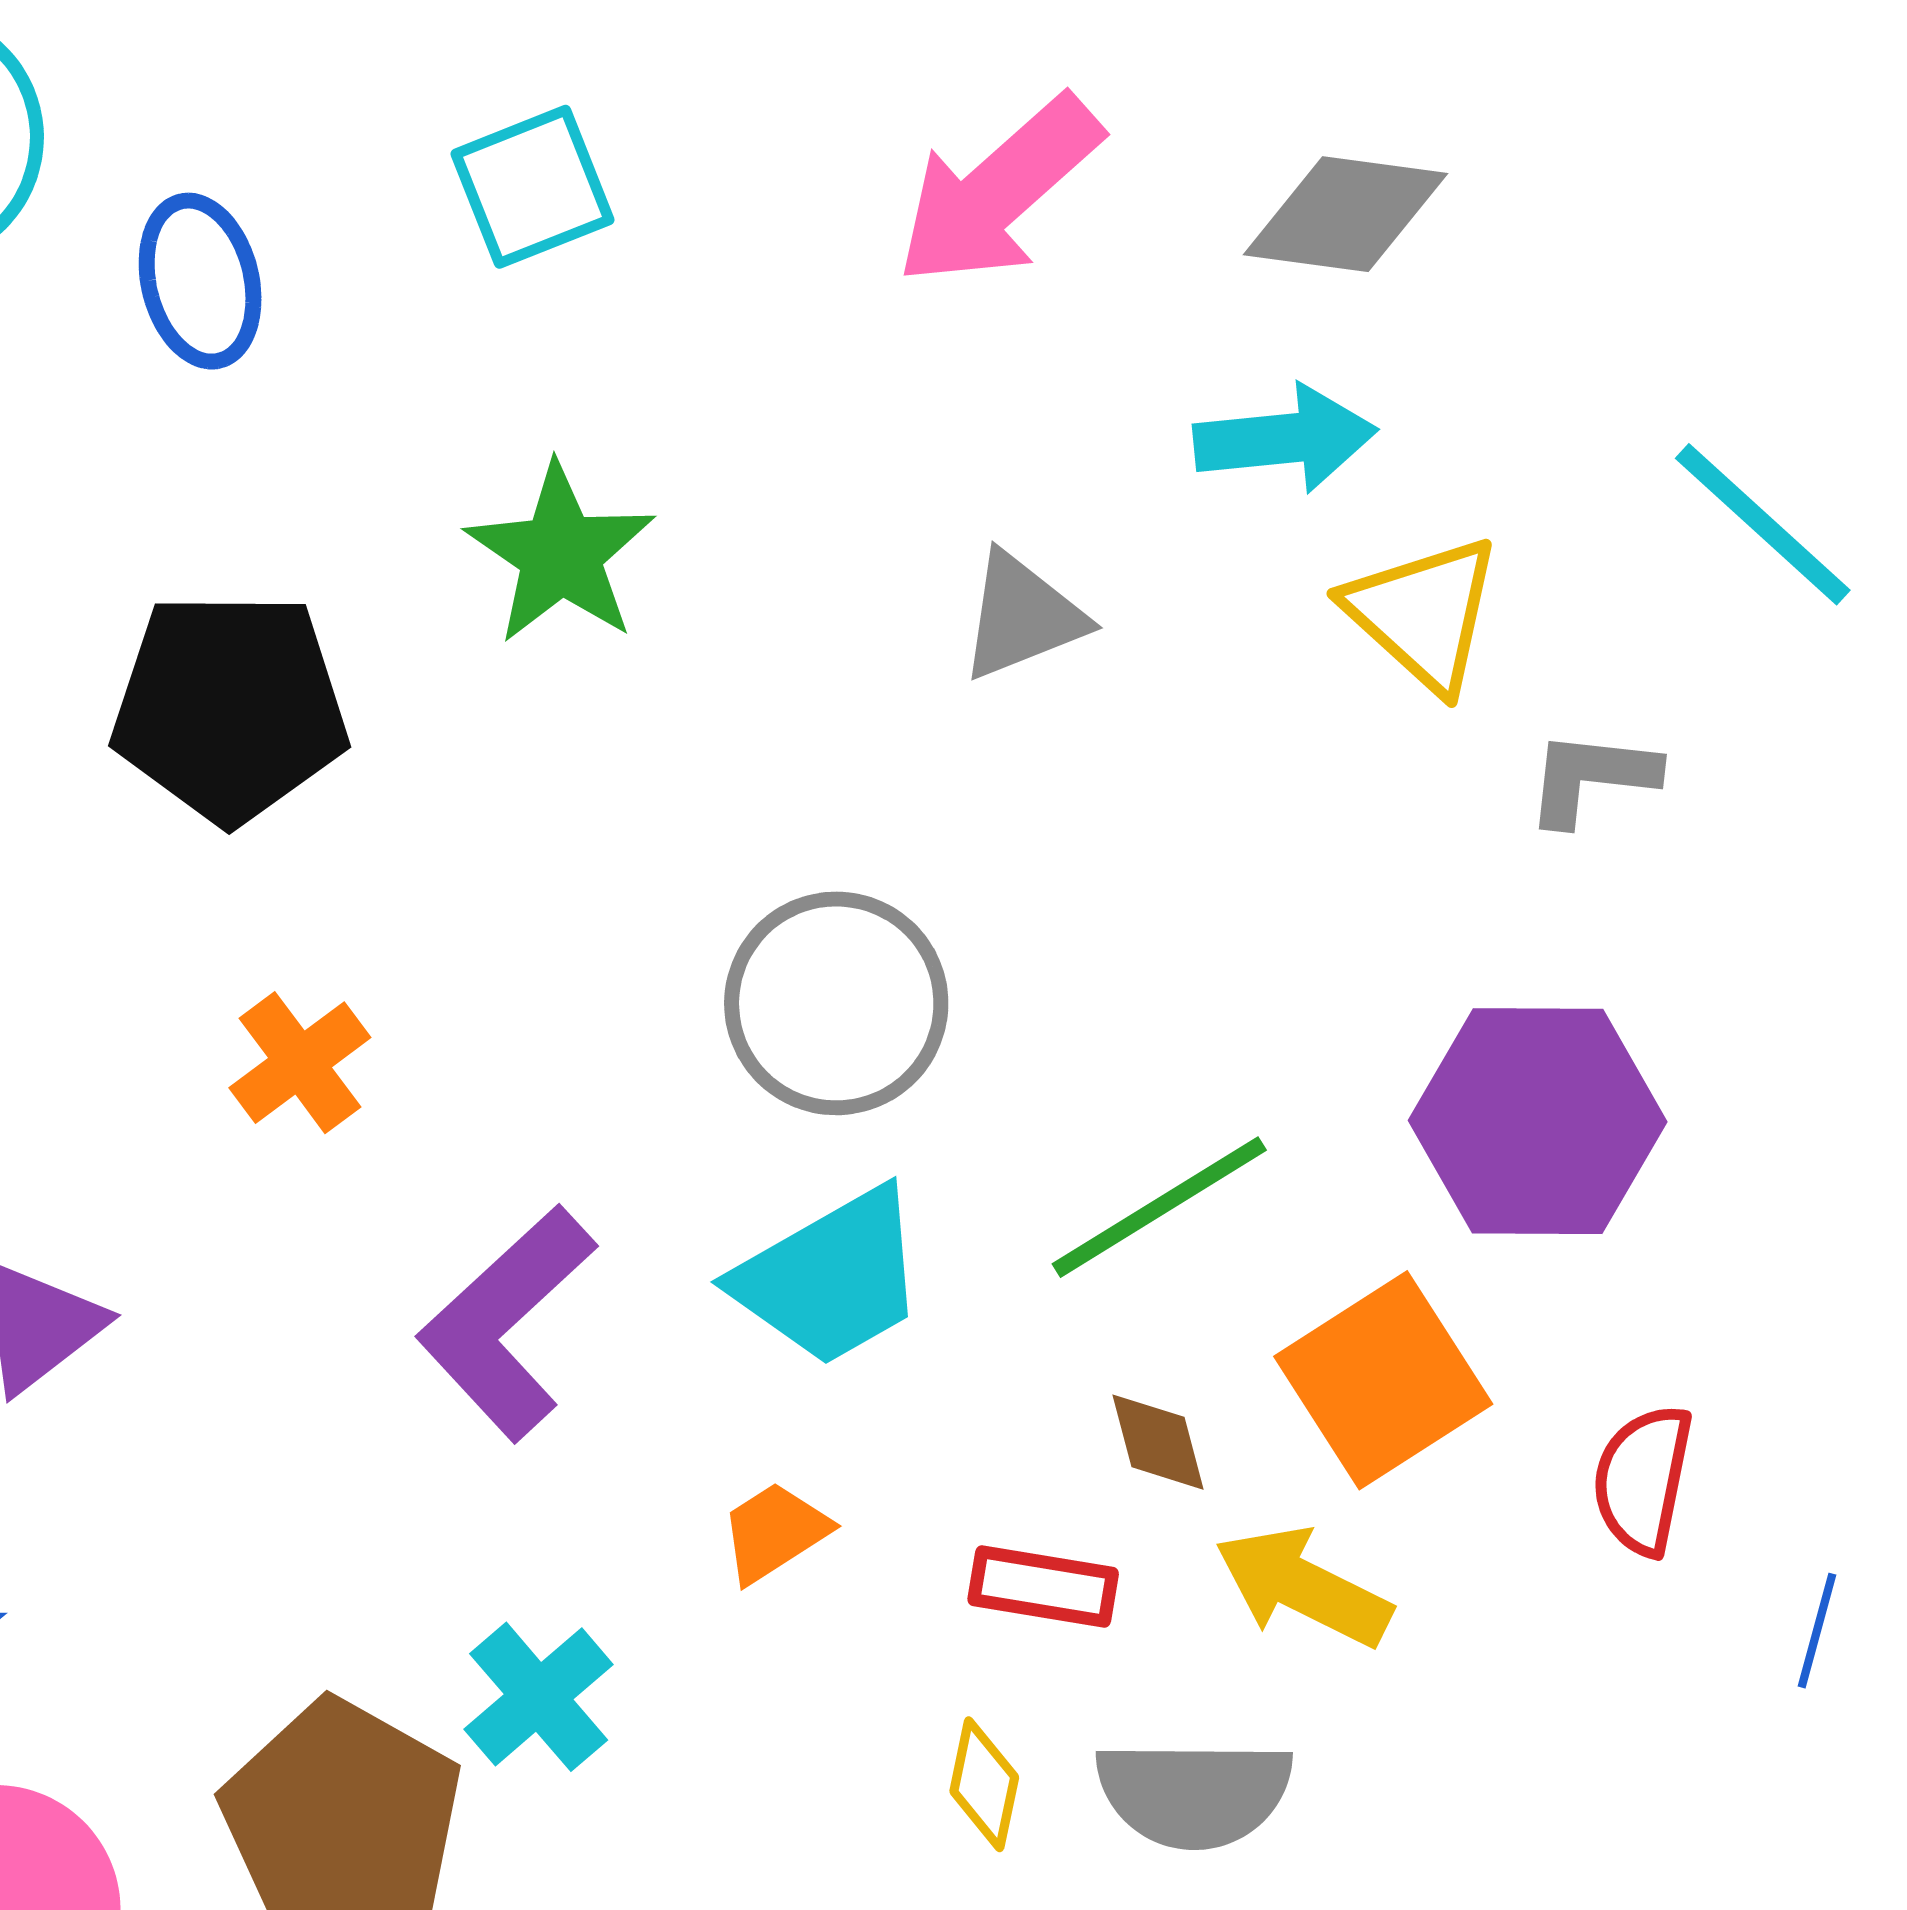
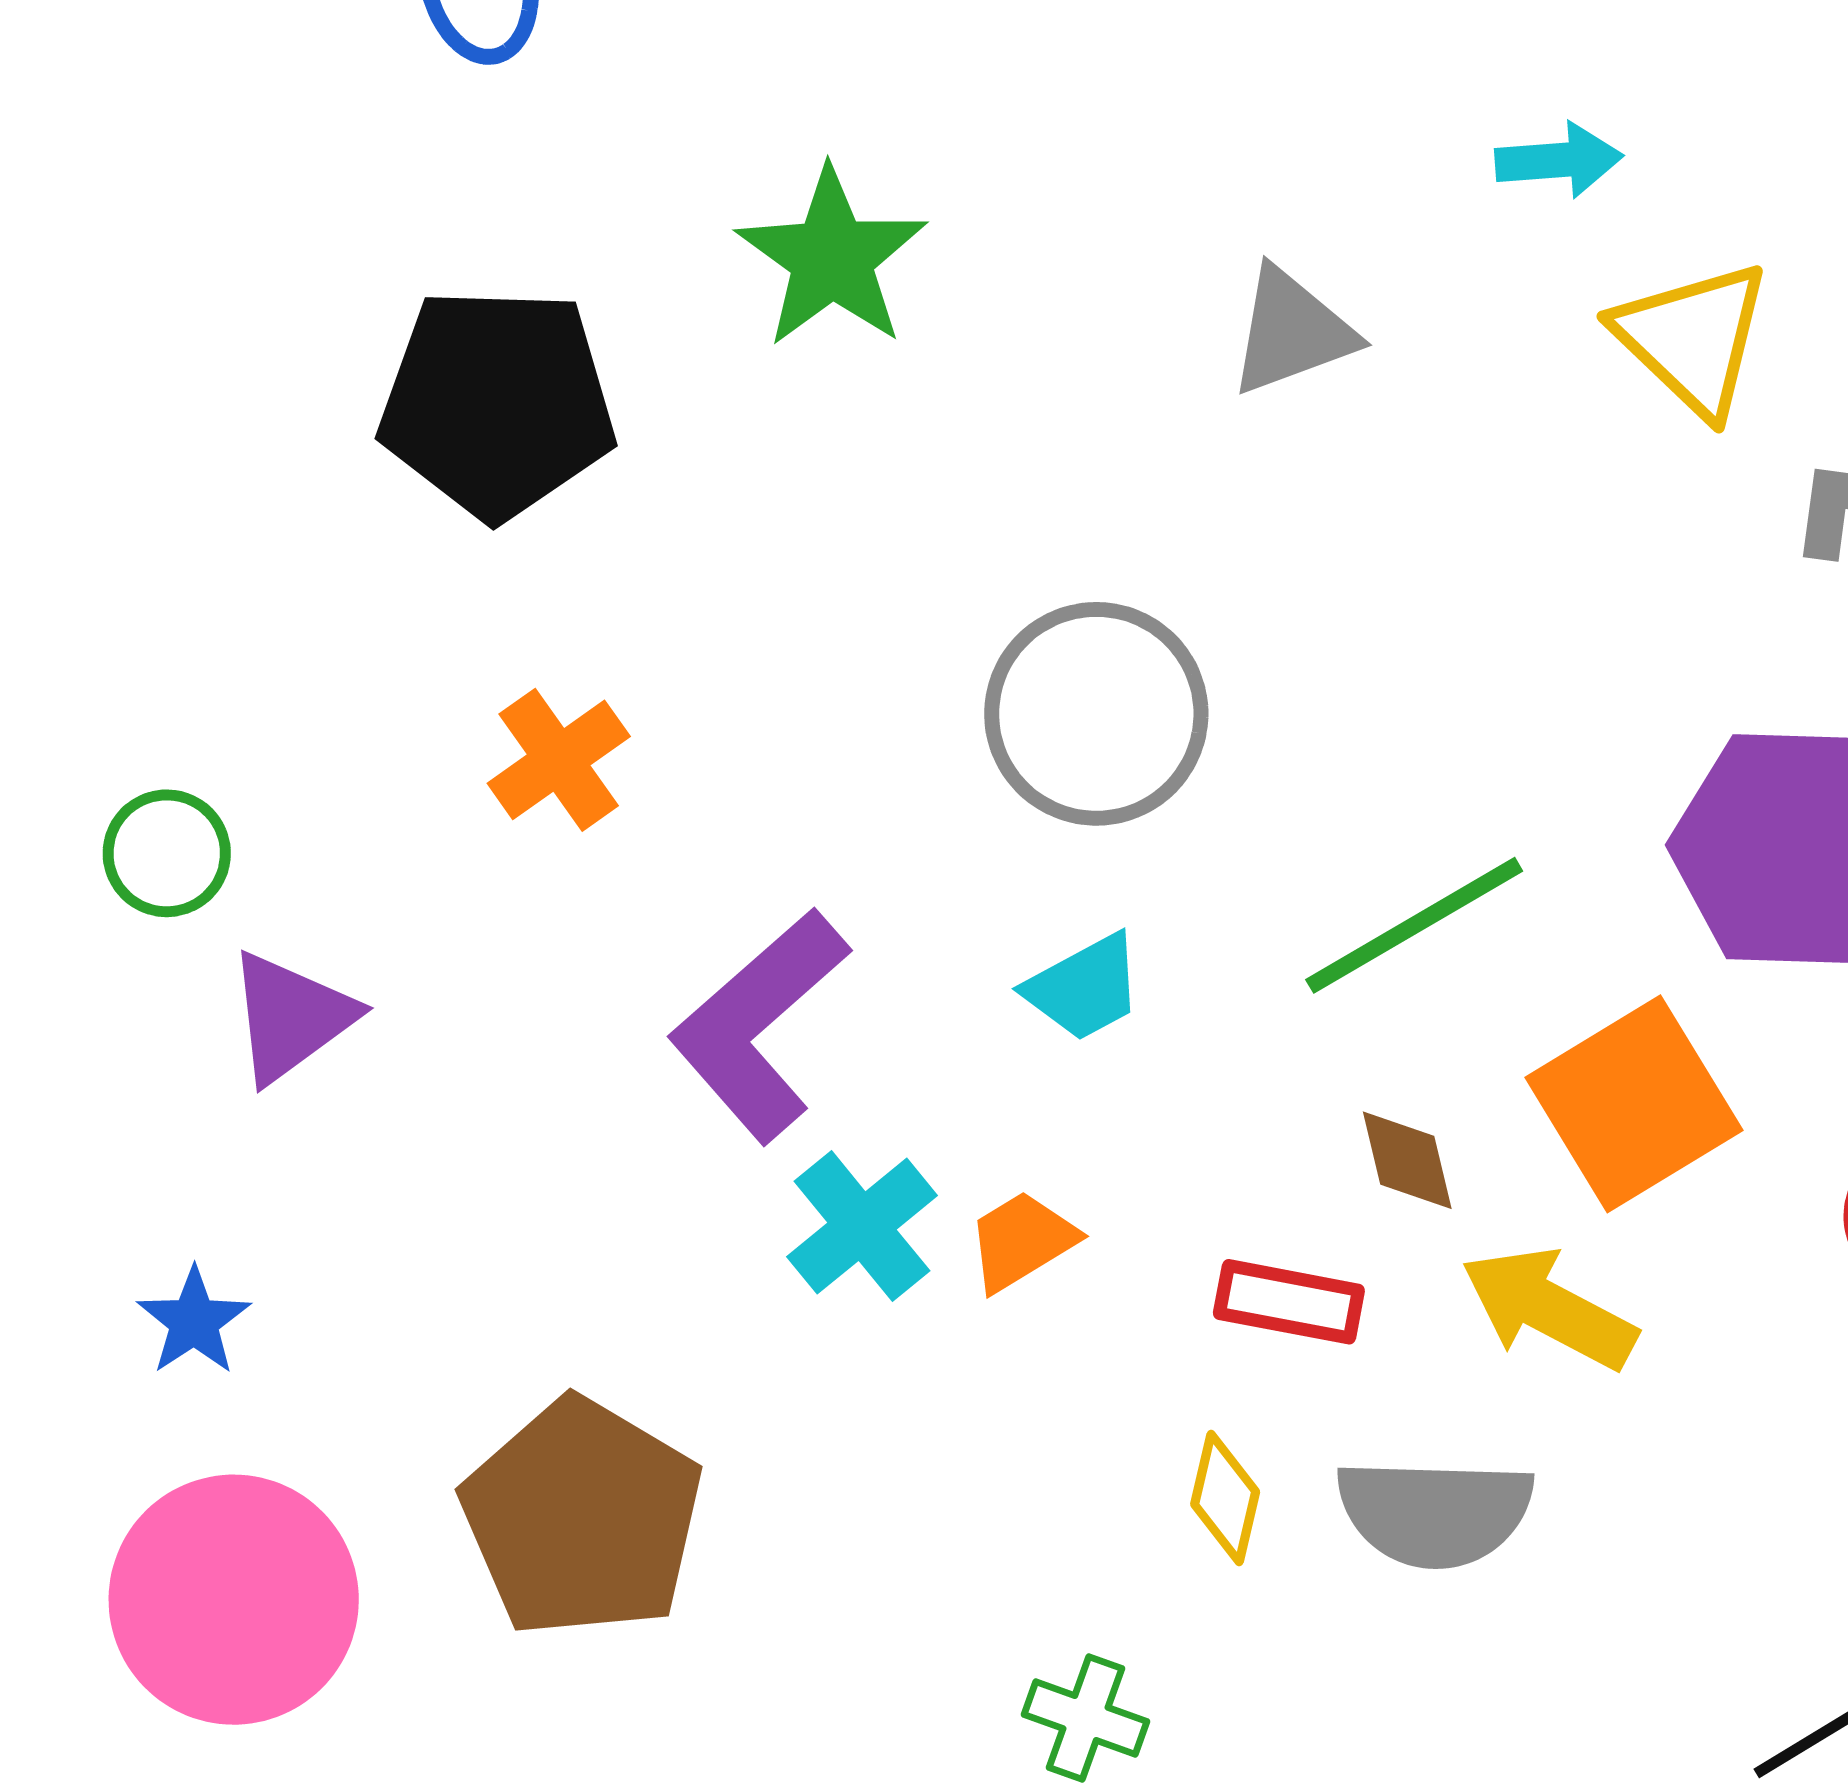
cyan arrow: (1285, 439) -> (1559, 160), size x0.7
cyan trapezoid: (831, 1277) -> (1084, 988), size x0.6
cyan cross: (539, 1697) -> (862, 1226), moved

